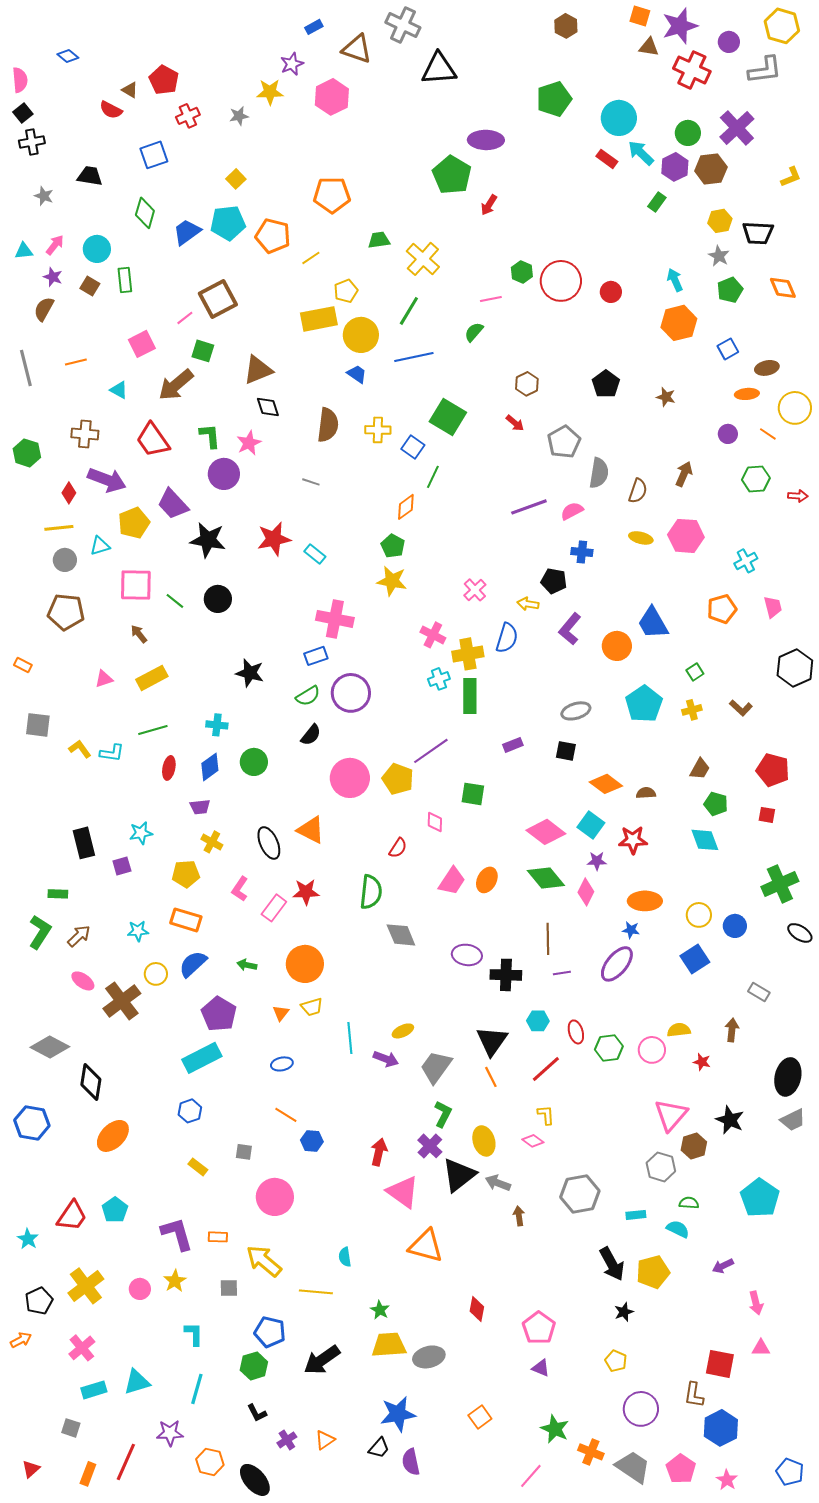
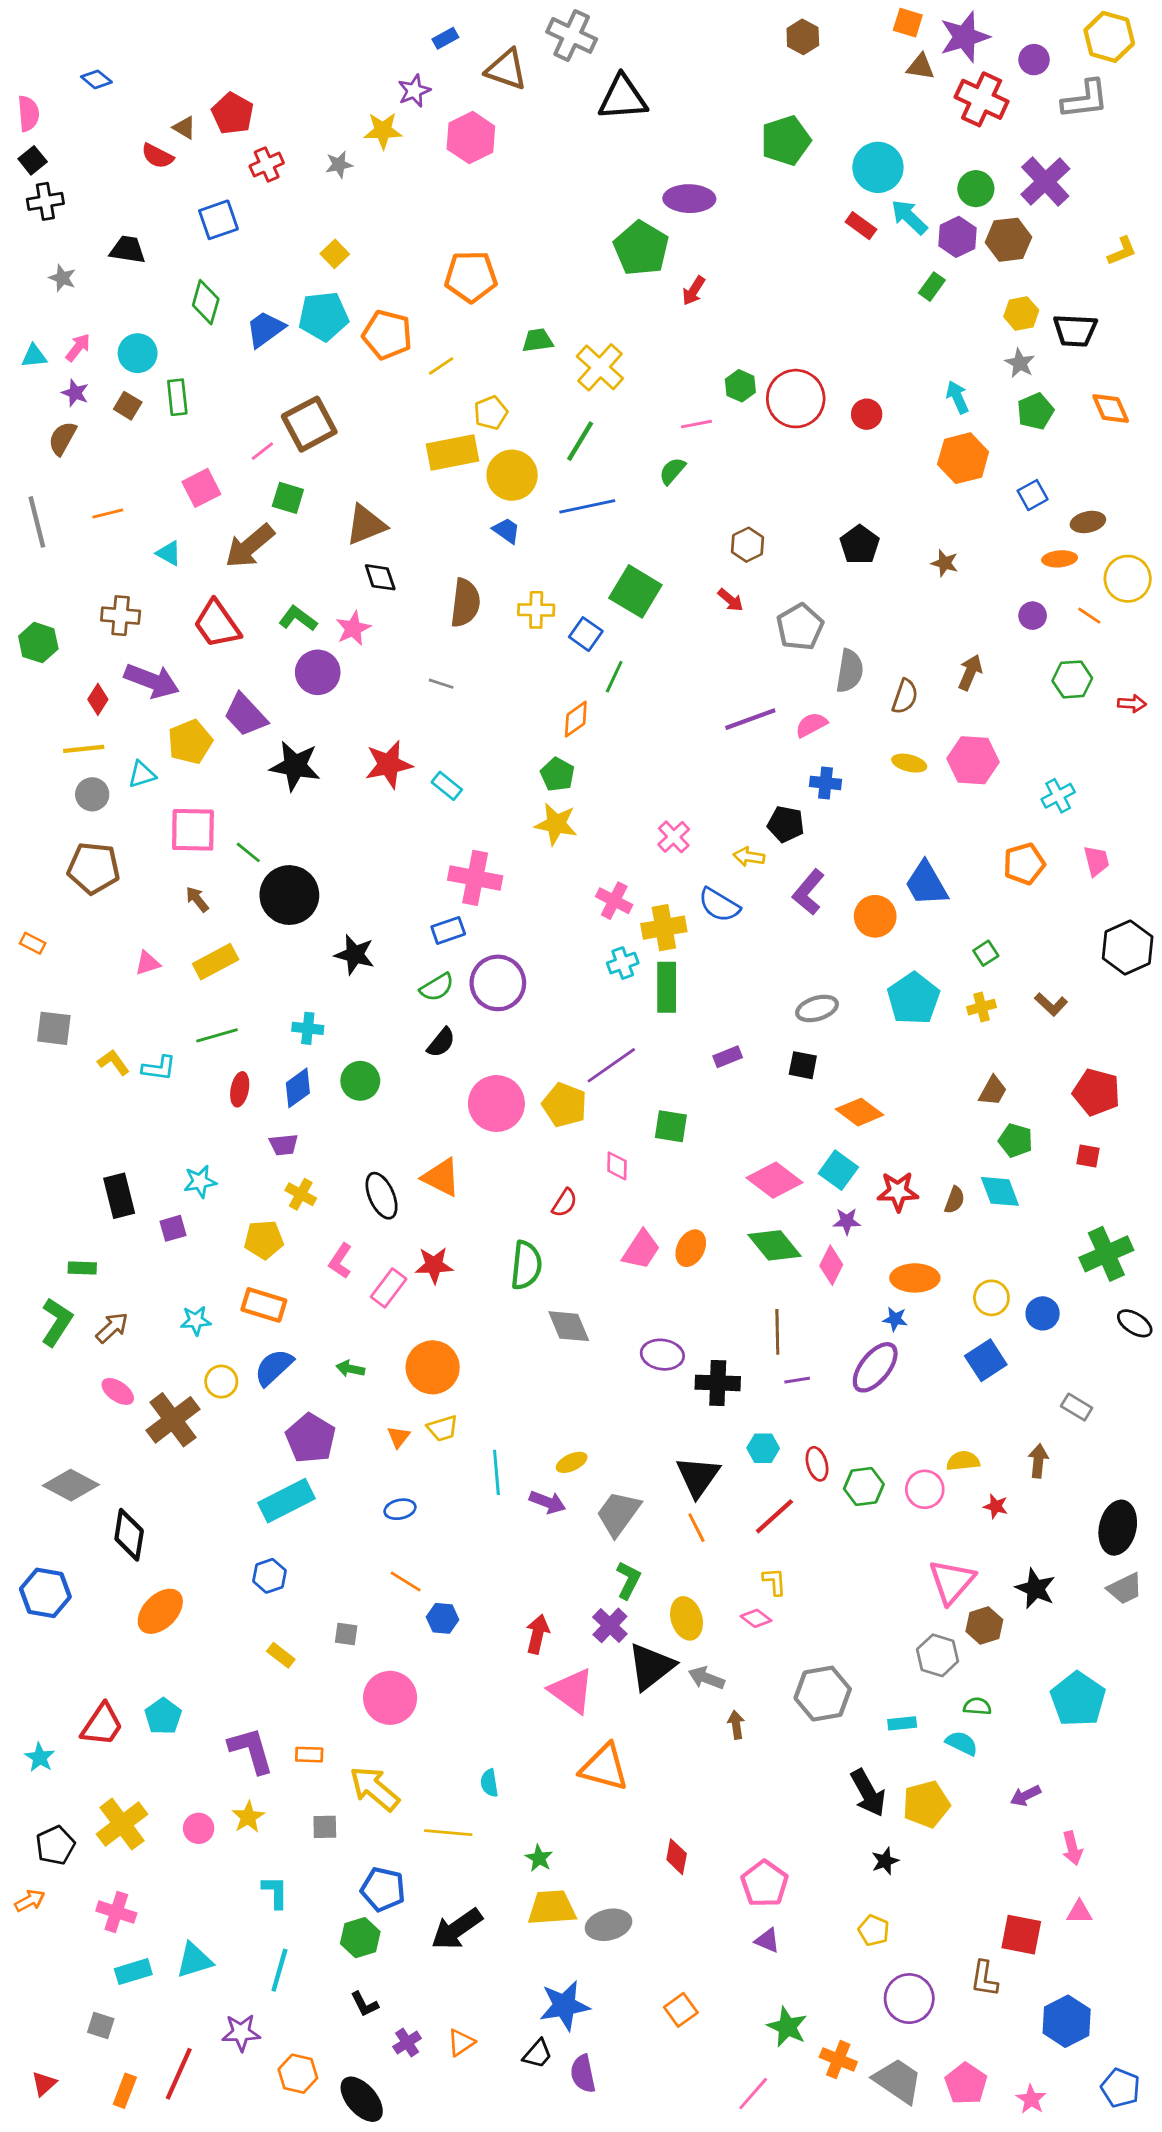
green L-shape: (210, 436) -> (298, 618), turned -48
black circle: (218, 599) -> (289, 895), moved, size x1.5
blue semicircle: (507, 638) -> (719, 905), turned 104
brown semicircle: (646, 793) -> (955, 1200), moved, turned 114
pink cross: (82, 1348) -> (116, 1912), turned -32
blue hexagon: (721, 1428) -> (1067, 2021), moved

